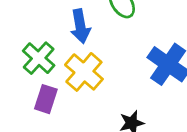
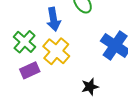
purple rectangle: (46, 99) -> (30, 70), turned 48

